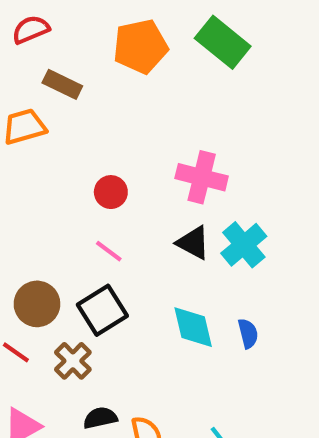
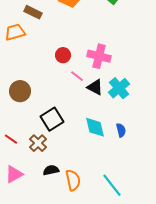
red circle: (111, 192) -> (63, 55), moved
pink line: (109, 251) -> (77, 76), moved
brown circle: (37, 304) -> (20, 91), moved

